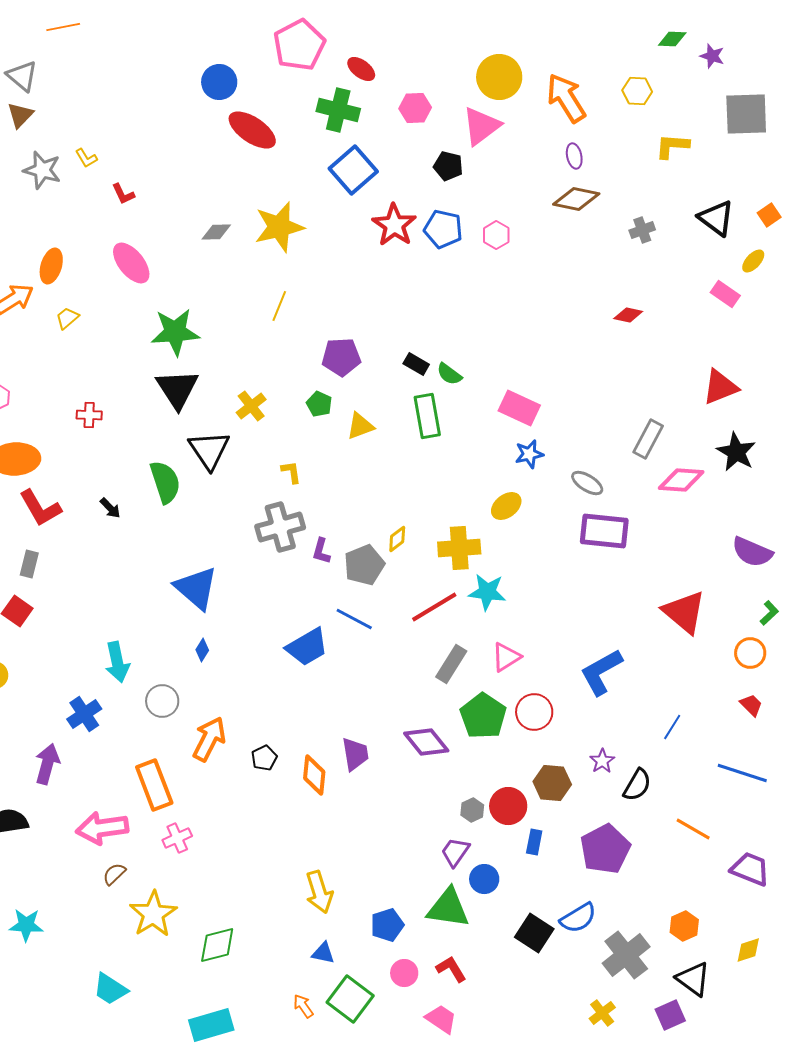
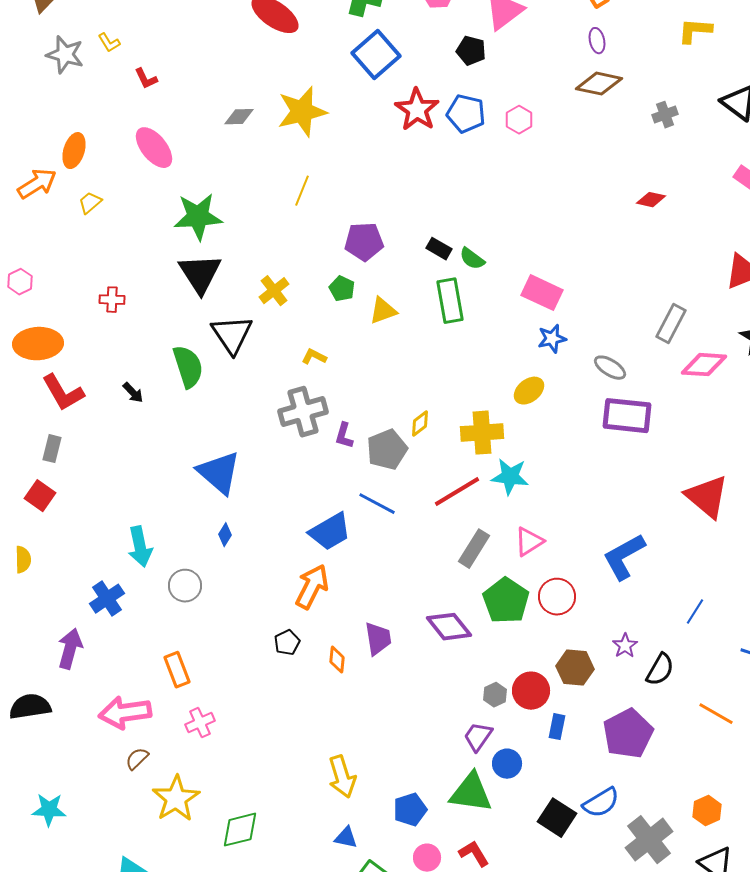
yellow L-shape: (291, 472) -> (314, 357), turned -55
orange arrow: (209, 739) -> (312, 587), moved
orange diamond: (314, 775) -> (337, 660), size x0.7
orange rectangle: (154, 785) -> (177, 670), size x0.7

